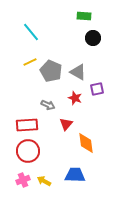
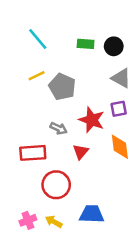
green rectangle: (84, 16) -> (86, 44), moved
gray triangle: (78, 72) -> (121, 78), moved
red star: (75, 98) -> (92, 120), size x1.5
orange diamond: (86, 143) -> (120, 147), moved
red circle: (28, 151) -> (56, 185), moved

